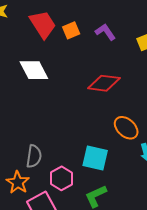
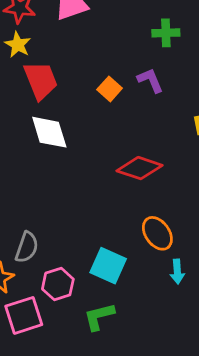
red trapezoid: (43, 24) -> (41, 80), moved
orange square: (71, 30) -> (110, 89), turned -36
purple L-shape: (105, 32) -> (150, 80), moved

